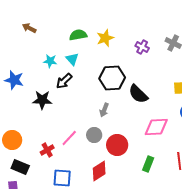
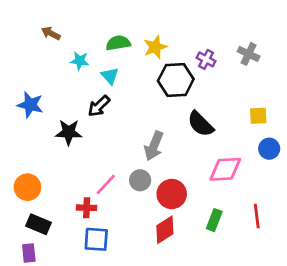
cyan star: (50, 61) -> (80, 61), moved
black hexagon: (112, 78) -> (176, 80), moved
gray arrow: (104, 110) -> (154, 146), size x1.5
red cross: (47, 150) -> (87, 208), moved, turned 32
red diamond: (99, 171) -> (165, 230), moved

